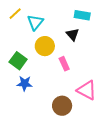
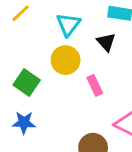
cyan triangle: (35, 22) -> (68, 24), moved
blue star: (25, 84) -> (24, 123), moved

